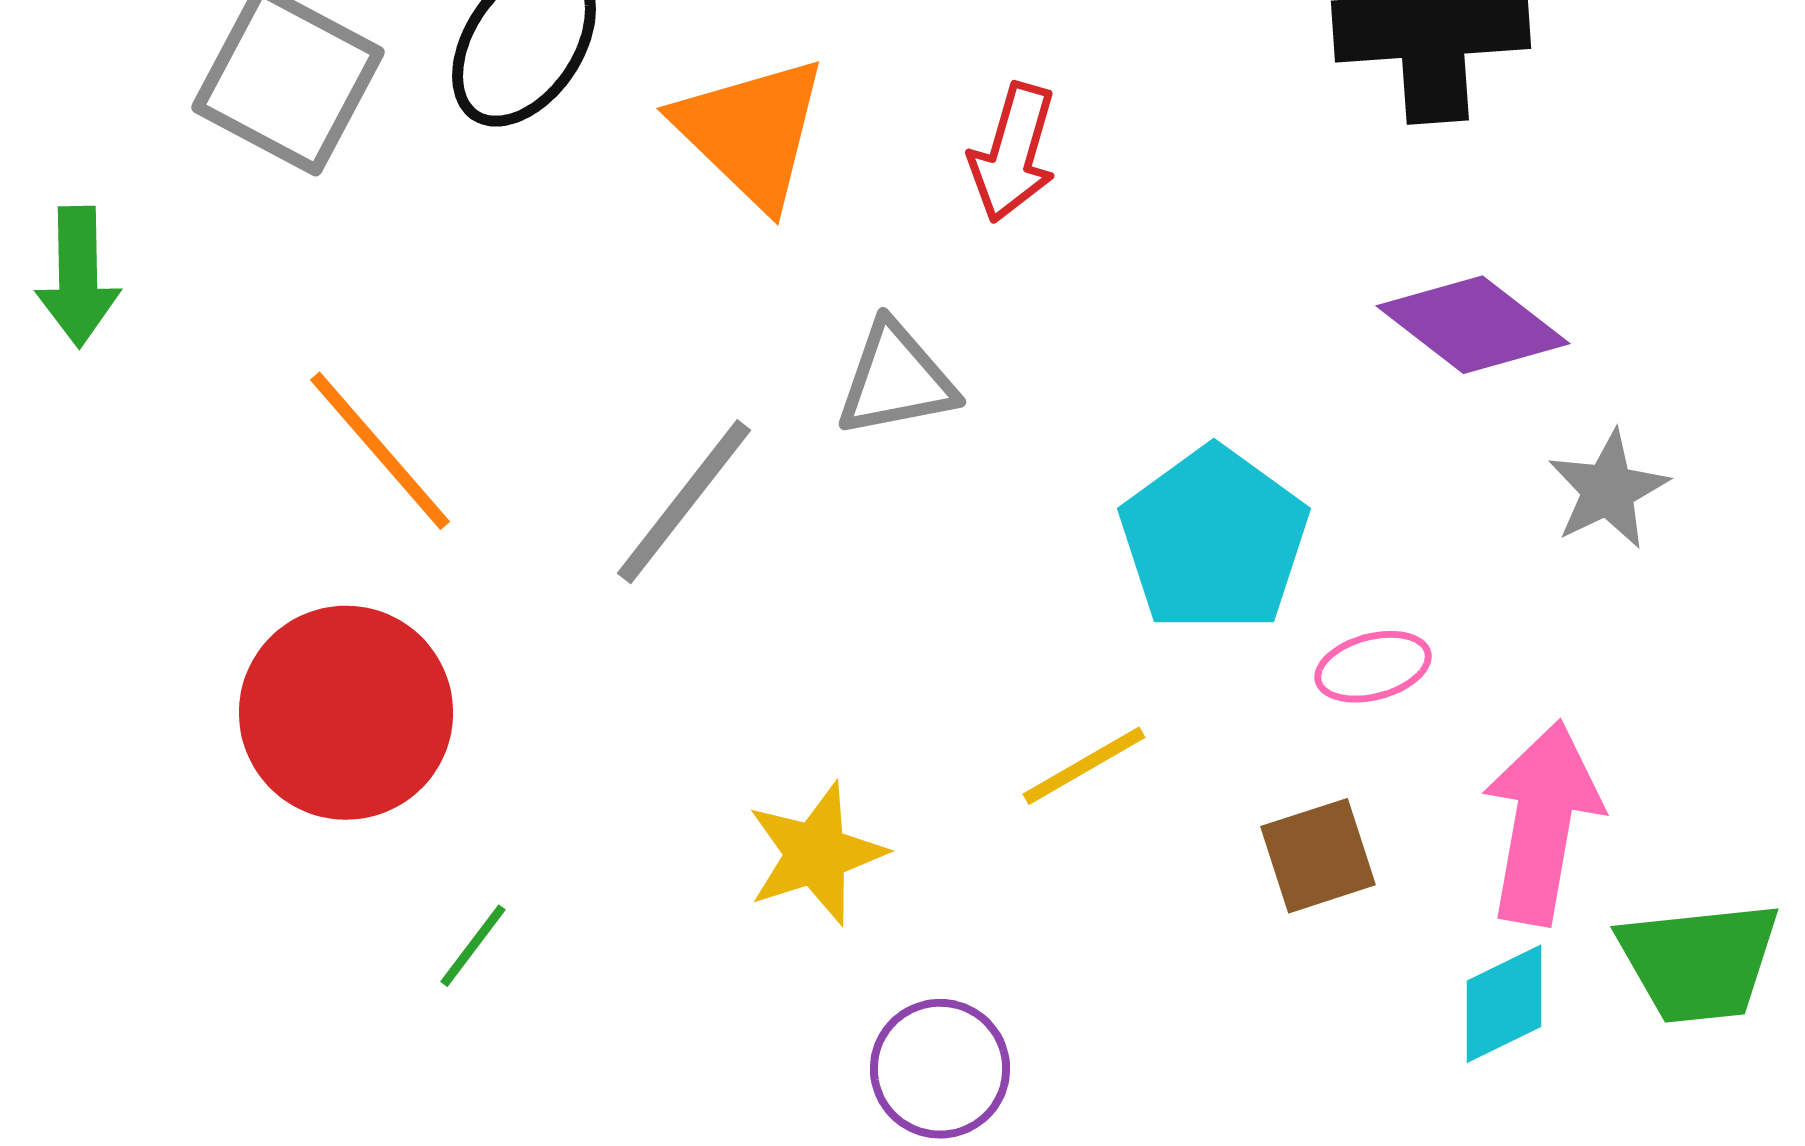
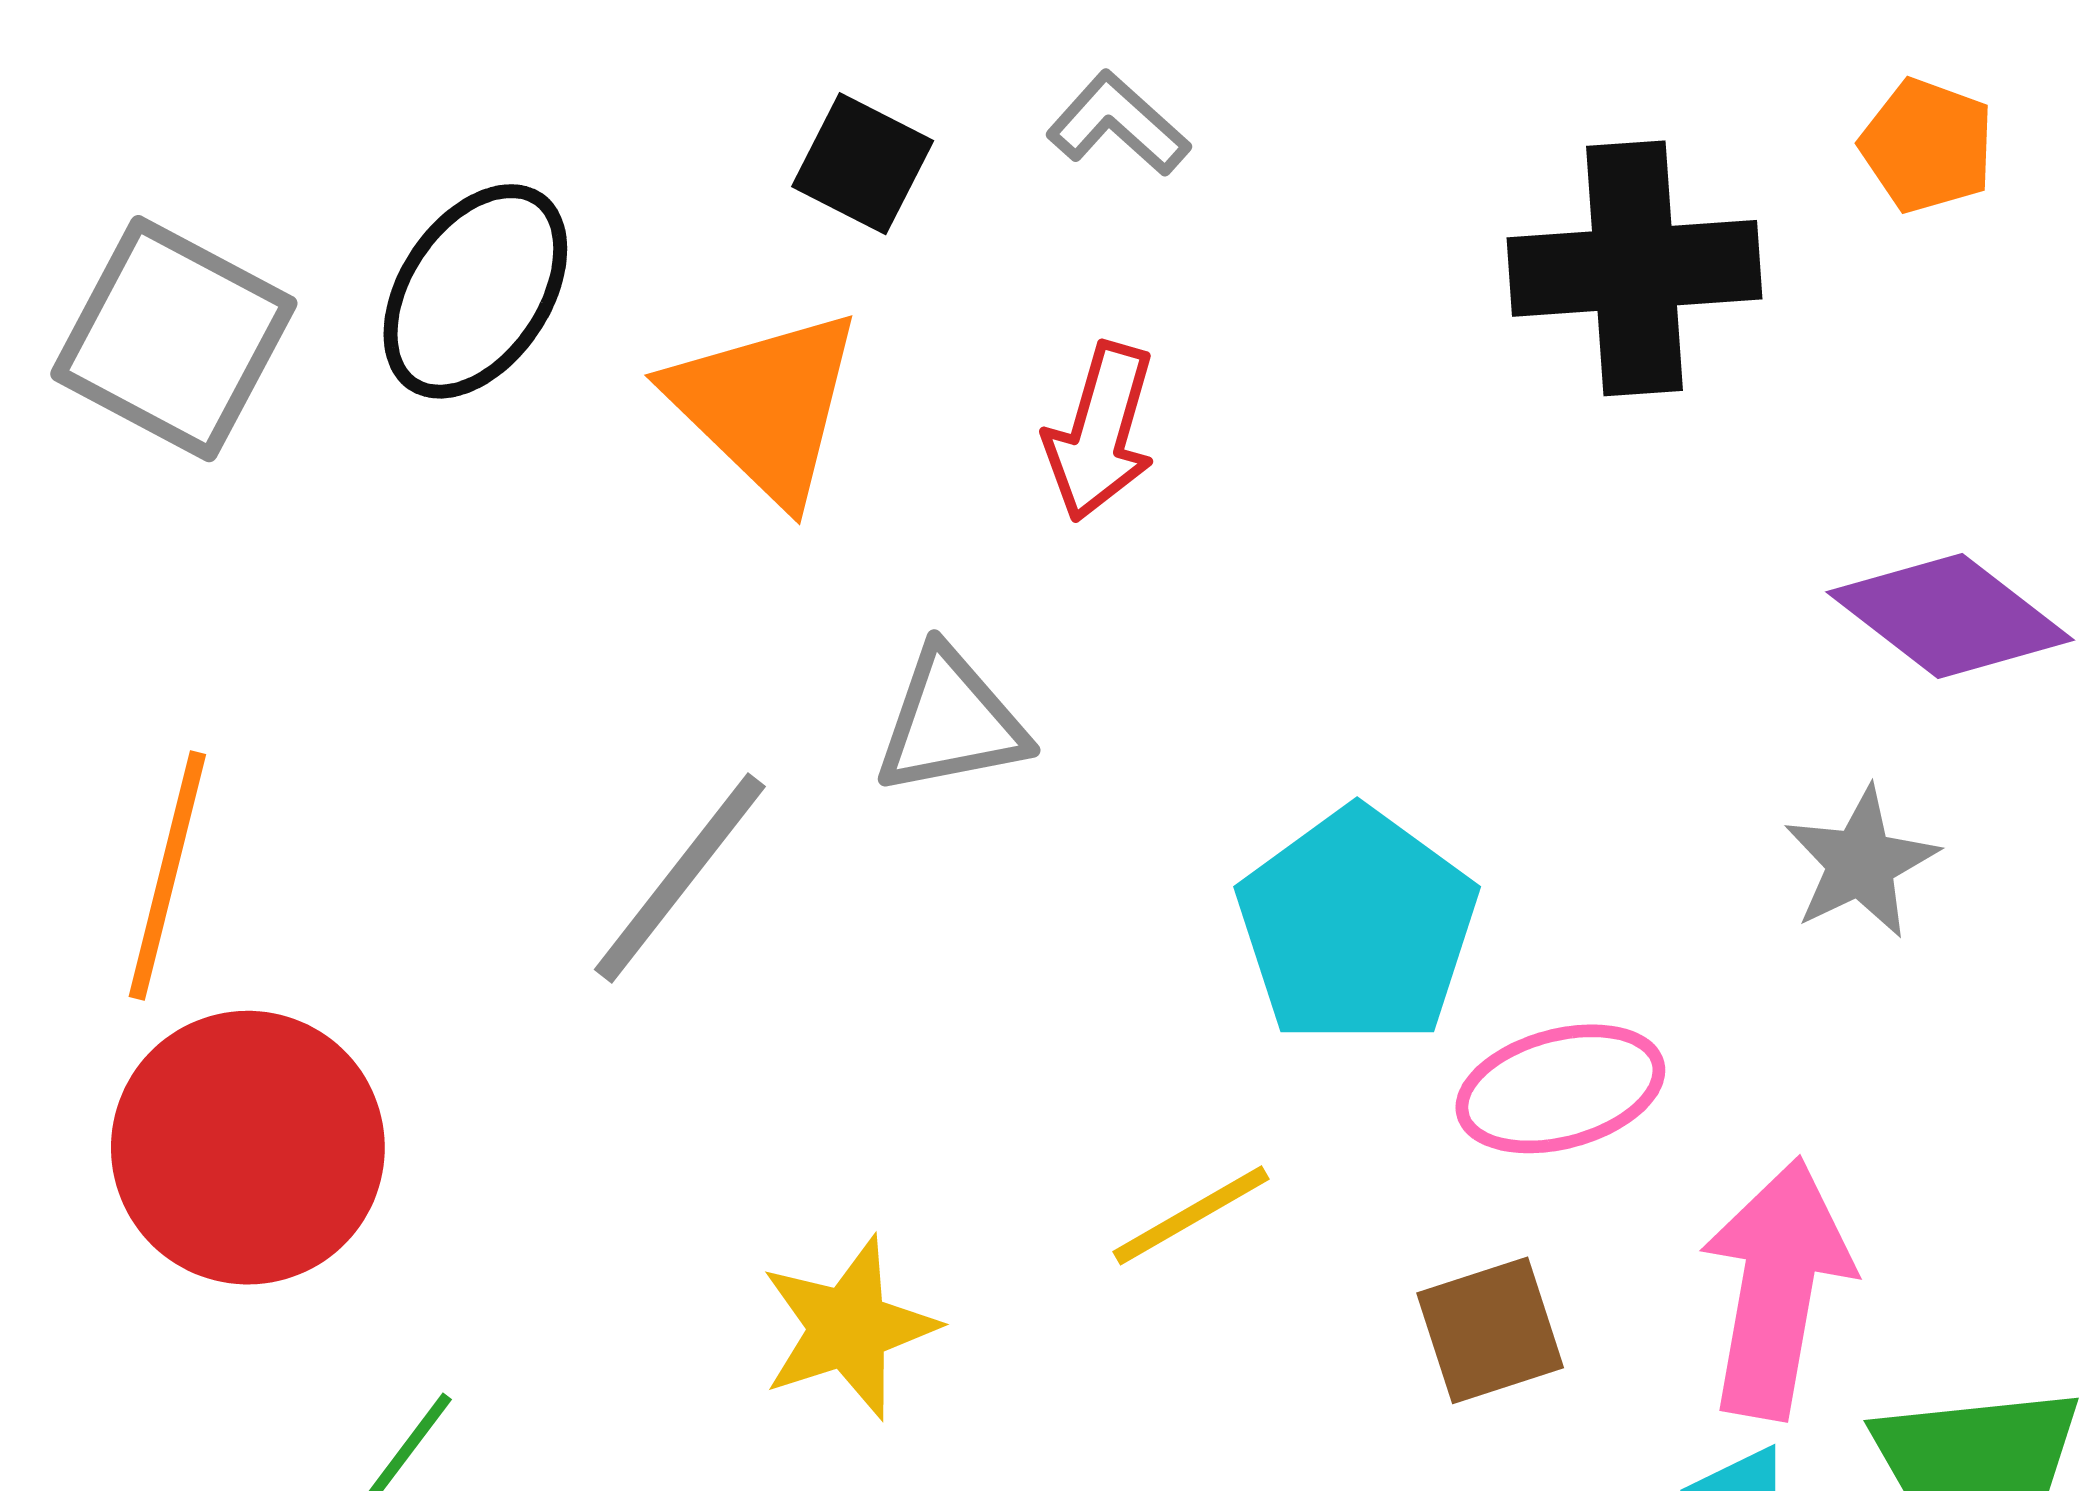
purple diamond: (1473, 325) -> (1950, 616), moved
orange line: (380, 451) -> (167, 875), moved, turned 55
pink ellipse: (1373, 667) -> (1560, 1089), size x1.4

